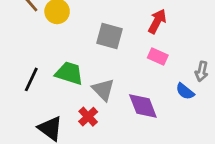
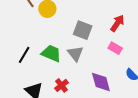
gray triangle: (103, 90) -> (75, 54), moved

